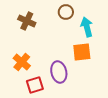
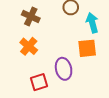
orange cross: (22, 62) -> (29, 46), moved

